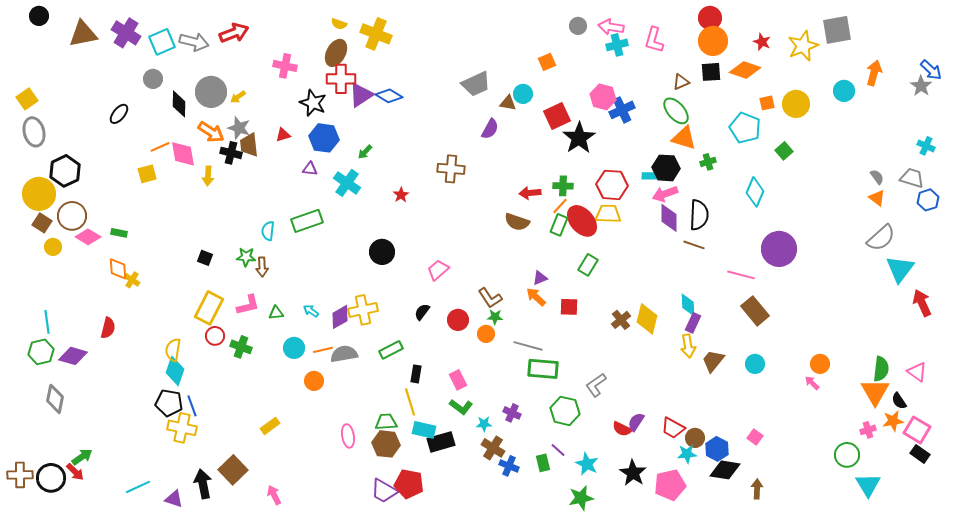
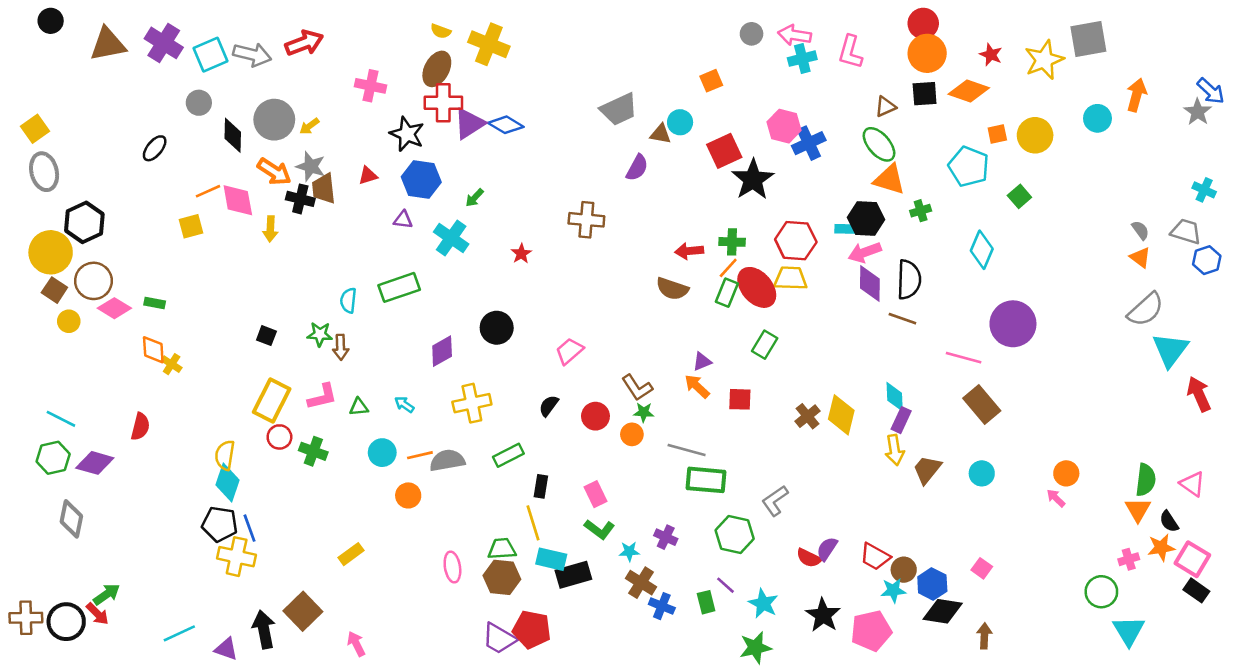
purple diamond: (340, 317) -> (442, 351), moved
cyan line: (47, 322) -> (61, 419), turned -55
orange triangle: (875, 392) -> (1138, 510), size x0.7

